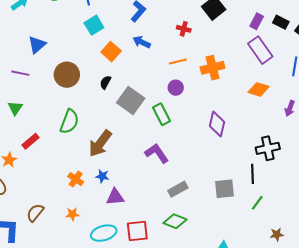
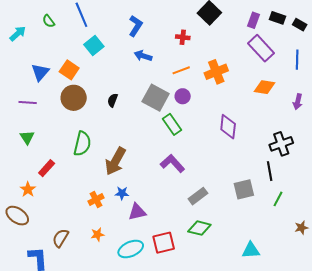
orange square: (111, 52) -> (69, 70), moved
gray square: (131, 100) -> (156, 98), moved
orange cross: (76, 179) -> (96, 199), turned 35

